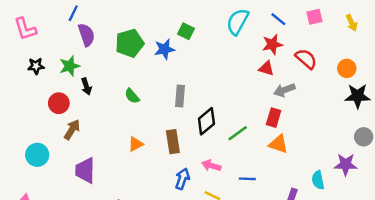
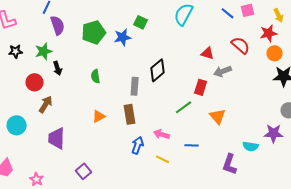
blue line: (278, 19) -> (228, 13), moved
red star: (272, 44) -> (269, 33), moved
green semicircle: (132, 96) -> (96, 76), turned 32
gray rectangle: (180, 96) -> (135, 86), moved
red rectangle: (274, 118) -> (201, 87), moved
black diamond: (206, 121) -> (158, 70), moved
orange triangle: (278, 144) -> (218, 116), turned 30
cyan semicircle: (318, 180) -> (251, 146), turned -70

